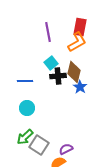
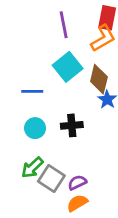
cyan square: (51, 63) -> (68, 67), size x1.5
black cross: (58, 76) -> (72, 125), moved
purple semicircle: (66, 149) -> (77, 183), moved

